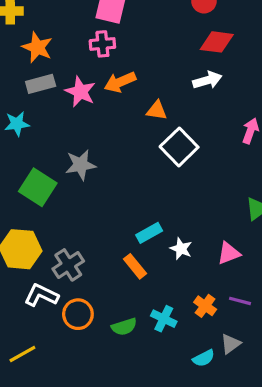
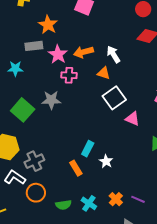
pink cross: (102, 44) -> (69, 75), moved
orange star: (37, 47) -> (48, 25), moved
white arrow: (207, 80) -> (113, 54), moved, turned -114
cyan rectangle: (149, 233) -> (88, 149), turned -42
pink triangle: (229, 253) -> (132, 119), moved, turned 35

